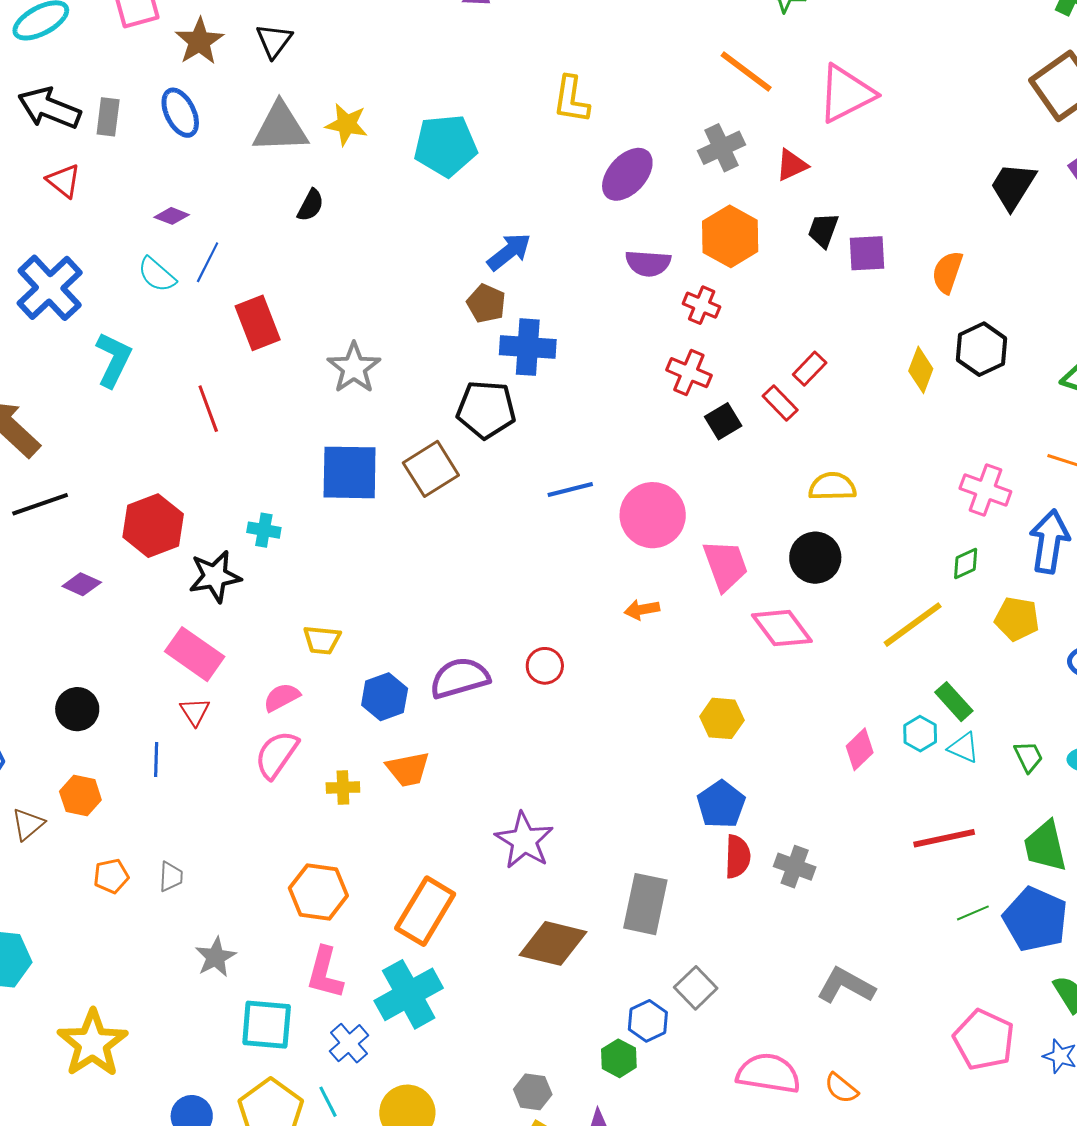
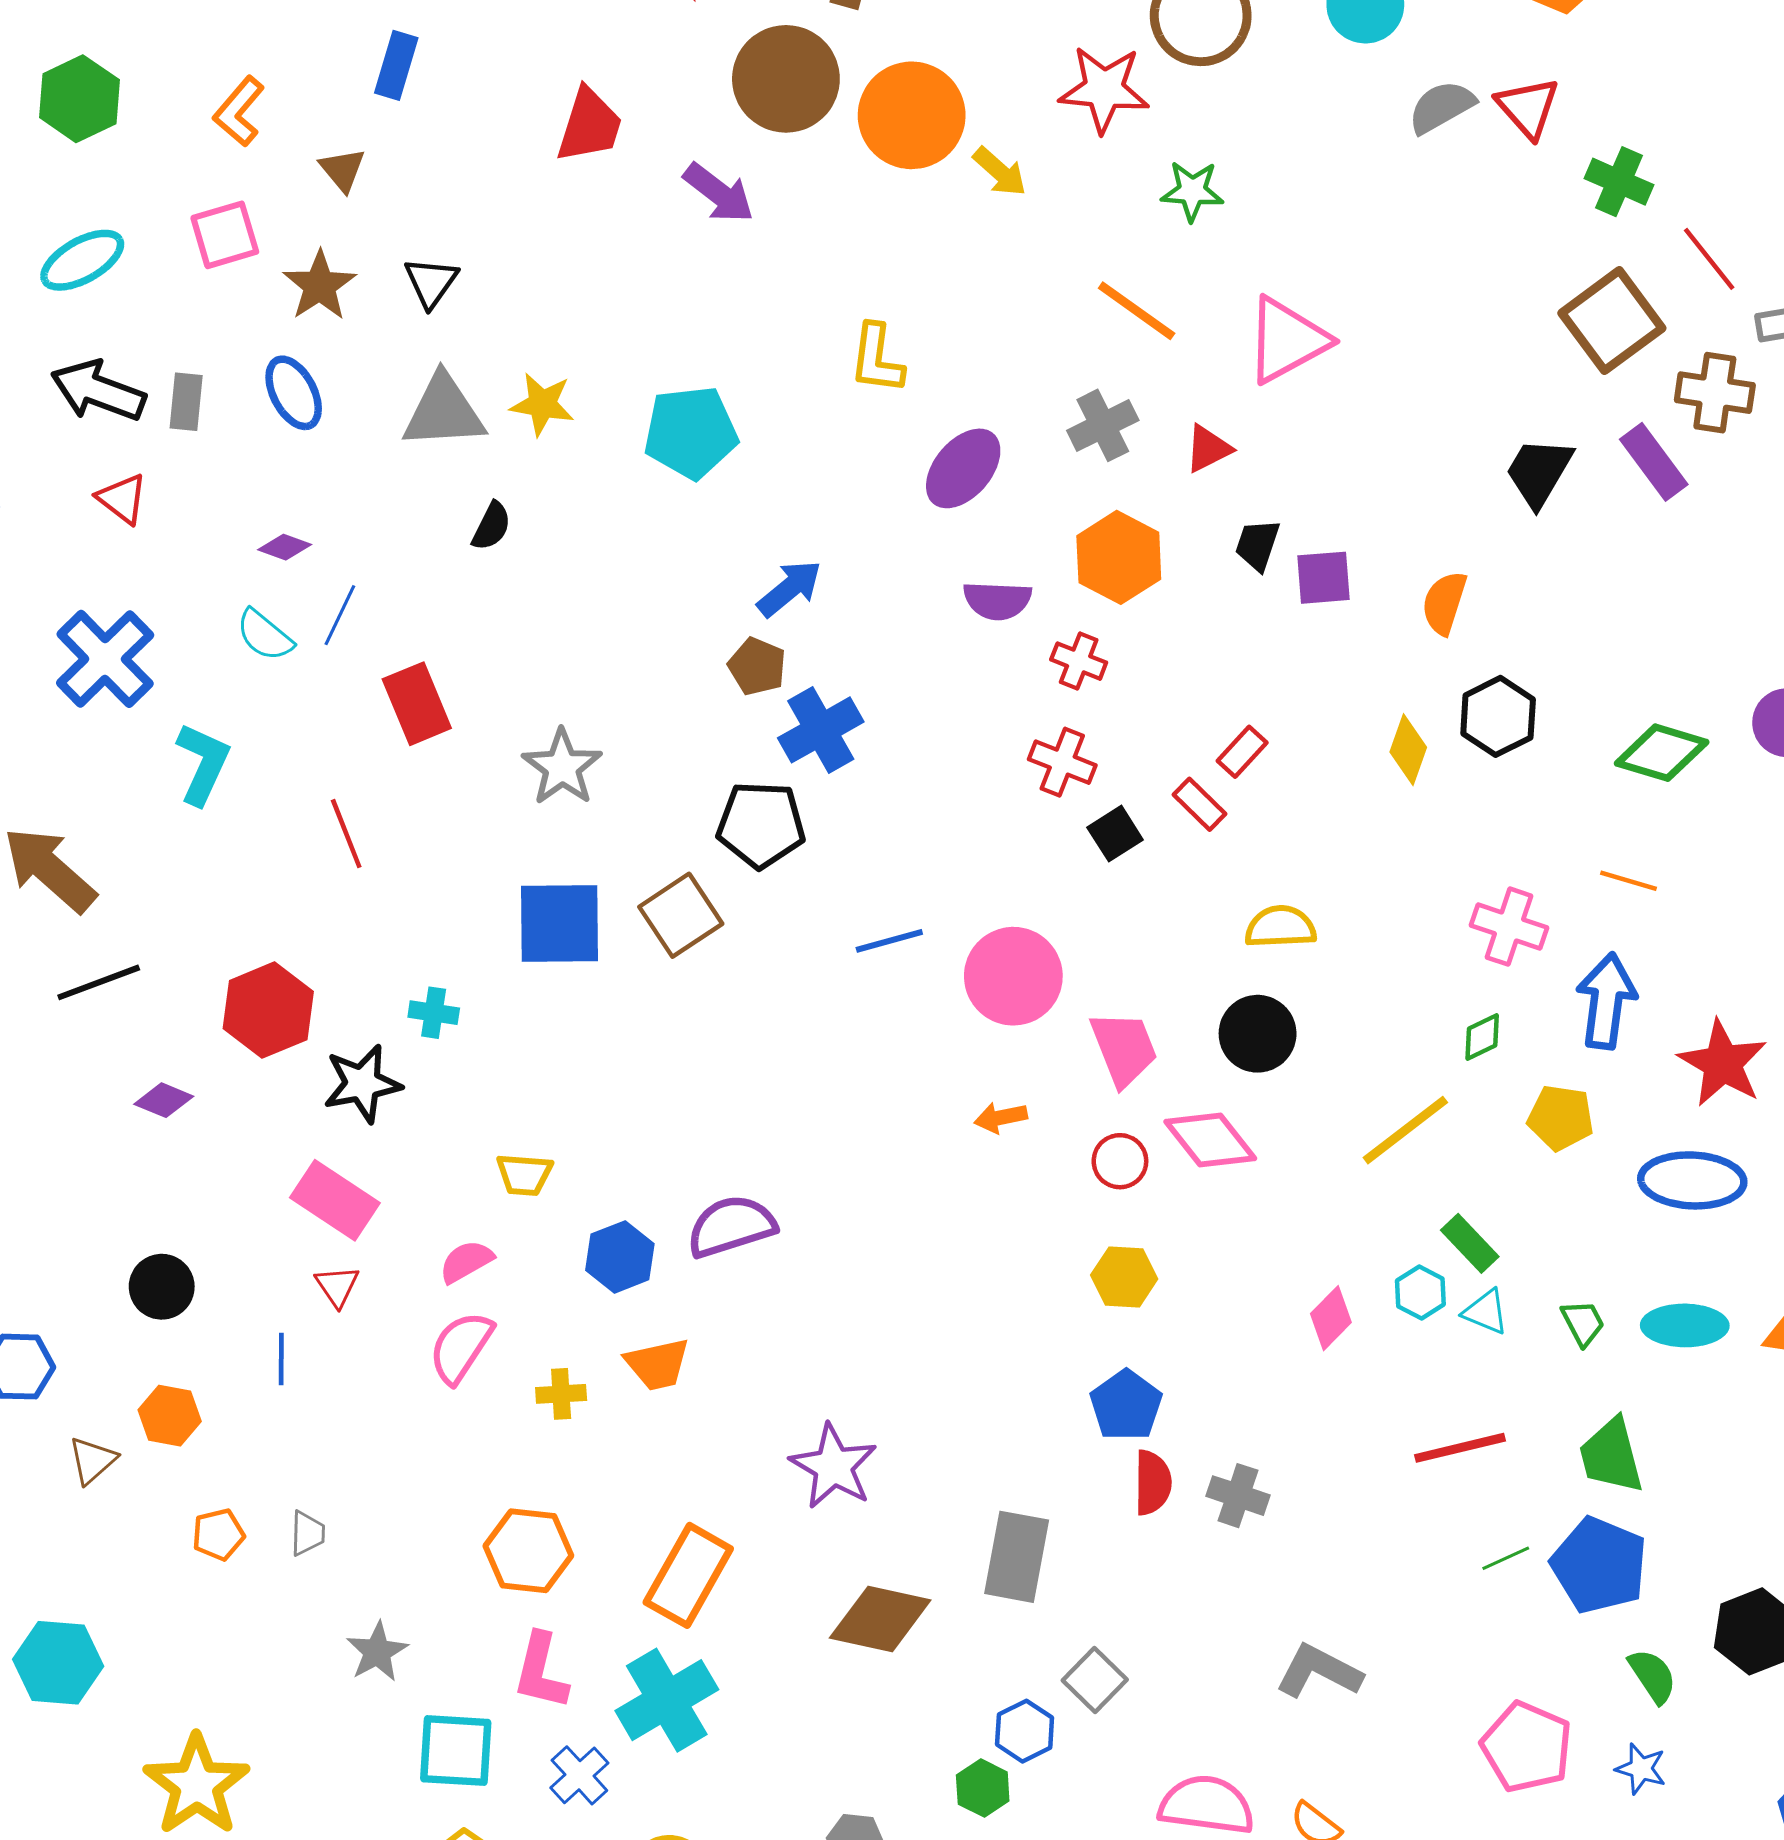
blue cross: (528, 347) -> (821, 730), turned -32
red circle: (545, 666) -> (1120, 1161), moved

